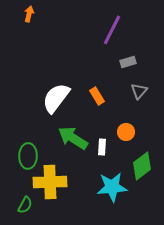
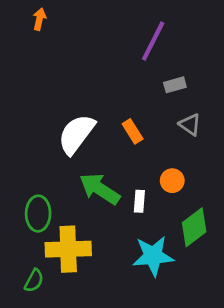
gray triangle: (139, 91) -> (190, 125), turned -36

